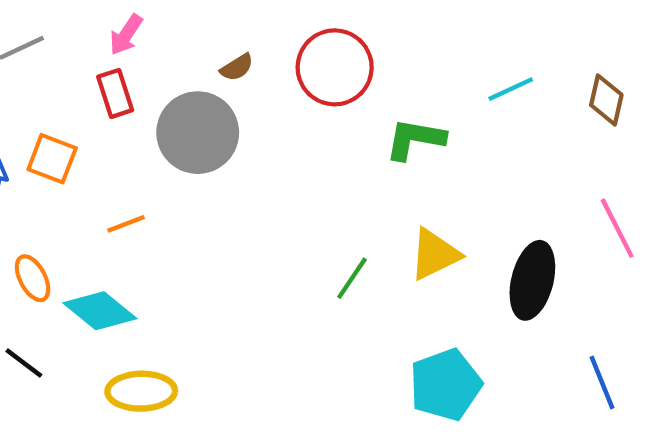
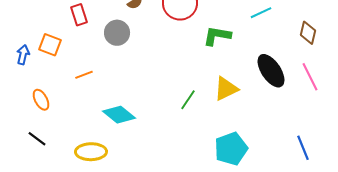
brown diamond: (606, 100) -> (308, 33), moved
gray circle: (198, 133) -> (117, 33), size x0.7
black ellipse: (532, 280) -> (271, 71), moved, turned -48
cyan diamond: (100, 311) -> (119, 115), moved

